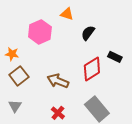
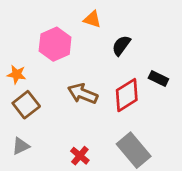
brown arrow: (58, 81) -> (83, 94), moved
gray triangle: (15, 106) -> (21, 146), turned 32

